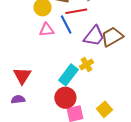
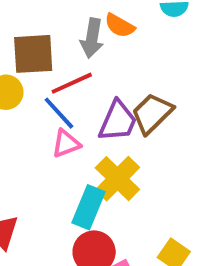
pink triangle: (46, 30) -> (66, 144), moved
yellow cross: (87, 64) -> (117, 179), size x1.6

